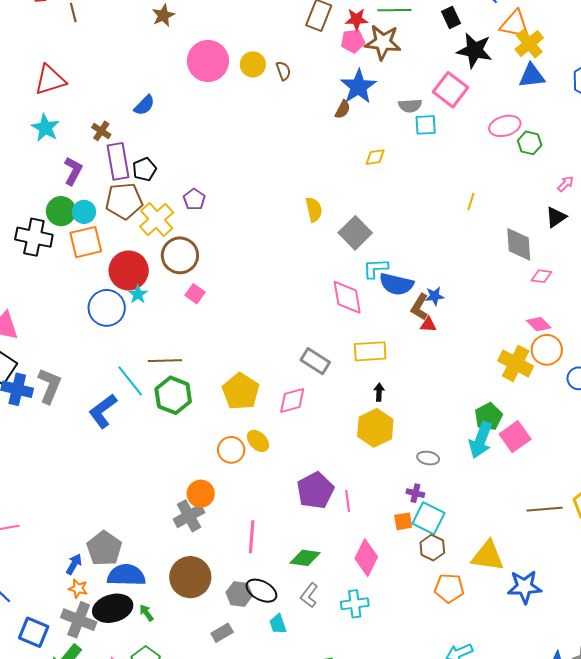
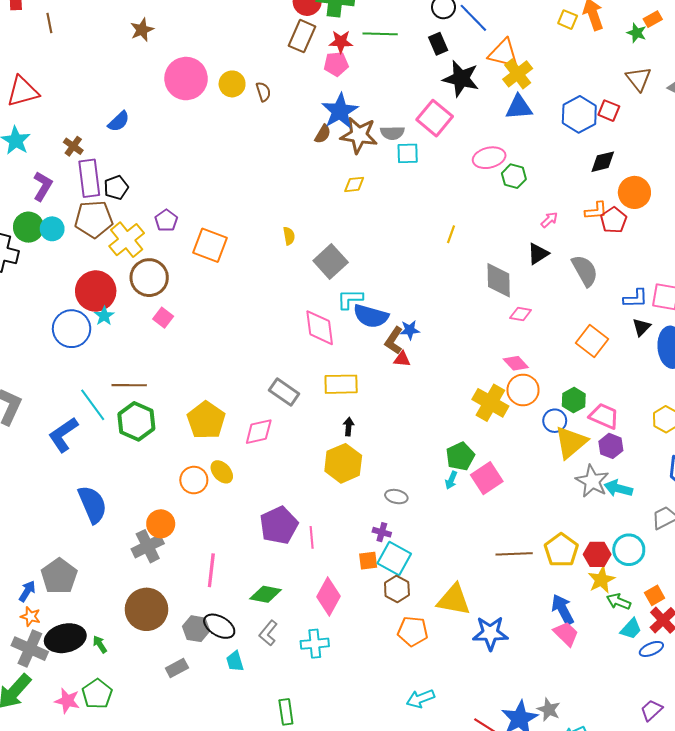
brown star: (383, 42) -> (359, 135), moved
yellow semicircle: (314, 210) -> (289, 236), size x0.7
orange square: (86, 242) -> (210, 245), moved, turned 32
cyan arrow: (481, 440) -> (451, 480), size x0.5
blue semicircle: (126, 575) -> (92, 504), moved, turned 63

